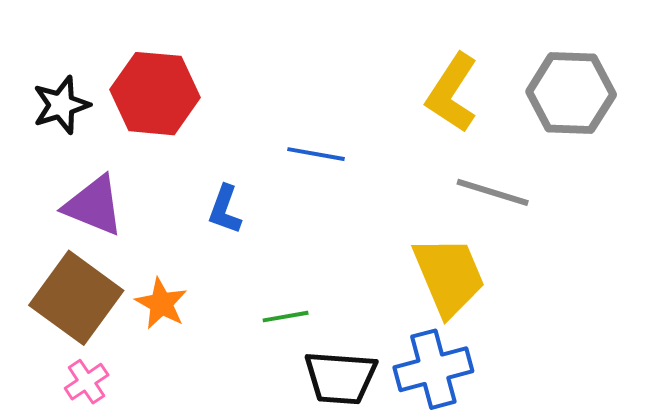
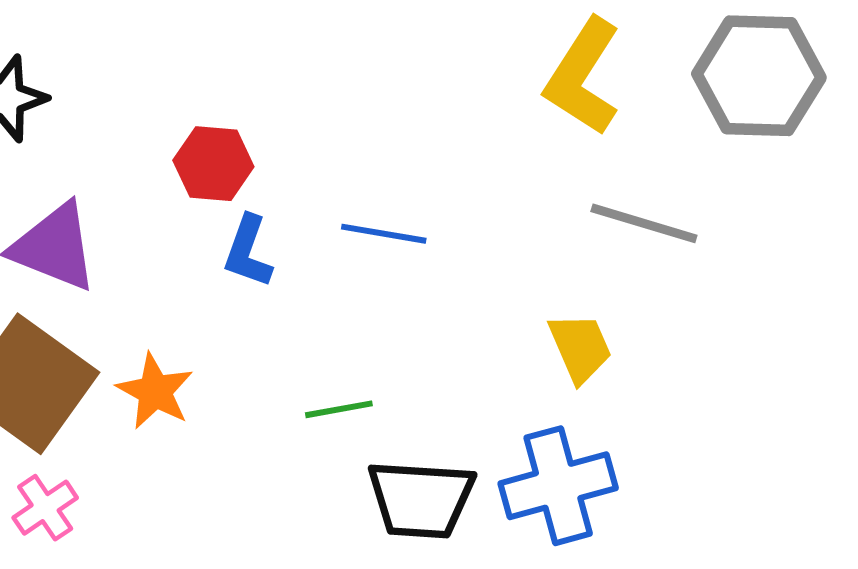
red hexagon: (155, 94) -> (213, 164), moved, size x0.6
blue line: (316, 154) -> (384, 234), moved
yellow trapezoid: (449, 276) -> (580, 348), size x0.6

